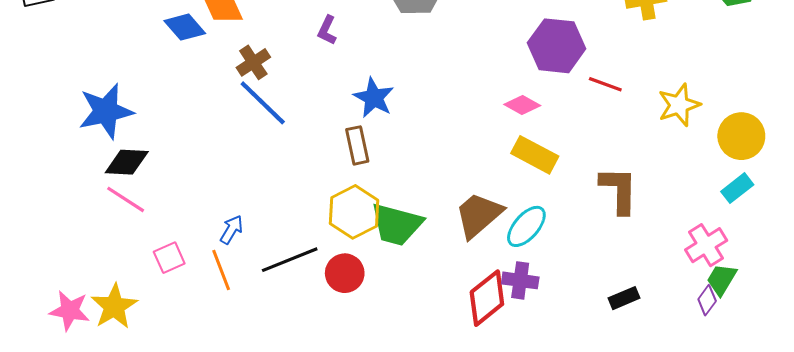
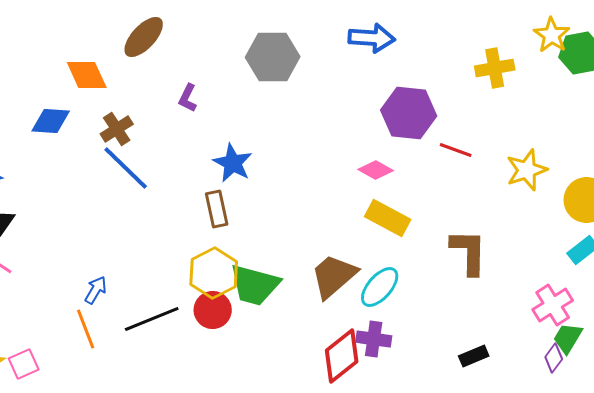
blue diamond: (185, 27) -> (51, 121), moved, turned -45
pink square: (169, 258) -> (24, 364), moved
red circle: (345, 273) -> (213, 310), moved

